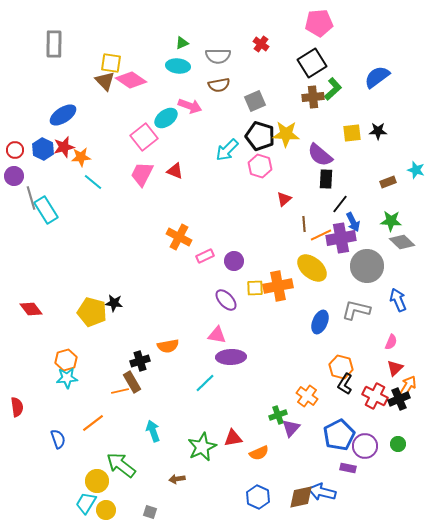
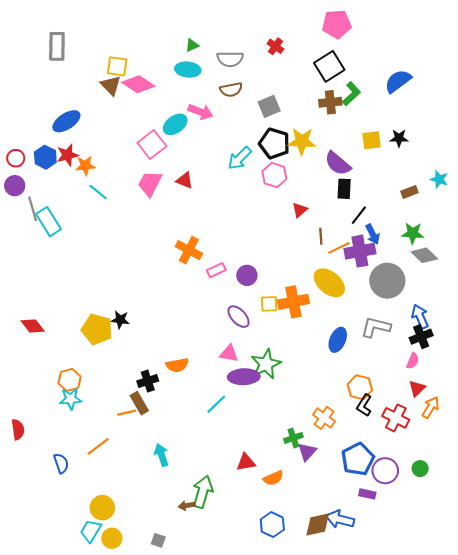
black cross: (399, 399) -> (421, 337), moved
green star: (202, 447) -> (266, 364), moved
green arrow: (121, 465) -> (203, 492), moved, turned 68

